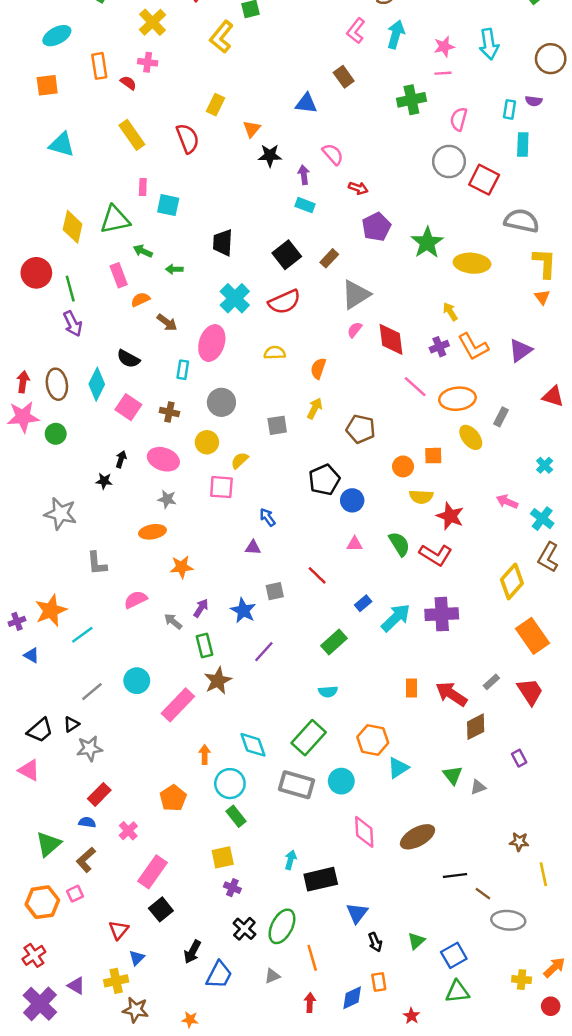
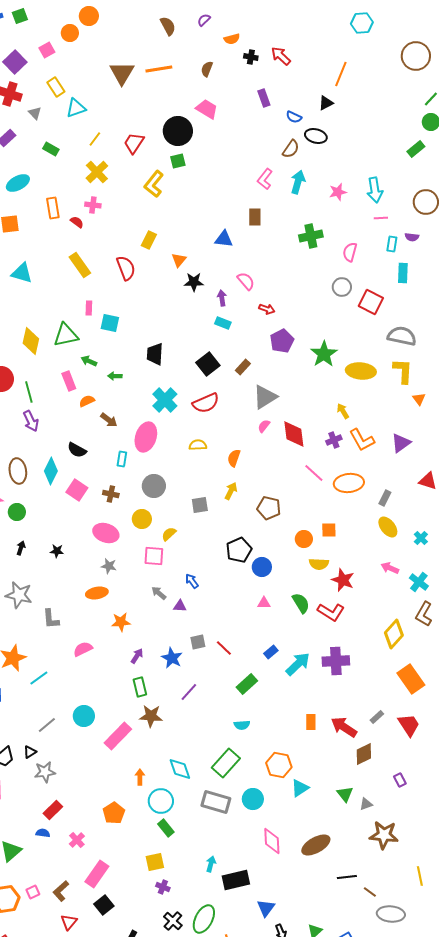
pink line: (443, 73) -> (381, 218), moved
brown rectangle: (344, 77) -> (255, 217), turned 36
gray circle: (449, 161) -> (342, 287), size x0.7
yellow L-shape: (545, 263) -> (403, 371), moved
yellow ellipse: (471, 437) -> (388, 527), moved
black arrow: (121, 459) -> (21, 548), moved
gray star: (61, 514) -> (19, 595), moved
red line: (317, 575) -> (224, 648), moved
gray arrow: (173, 621) -> (159, 593), moved
brown star: (218, 681) -> (151, 716), turned 30
brown star: (519, 842) -> (384, 835), moved, size x1.8
brown L-shape: (86, 860) -> (61, 891), moved

